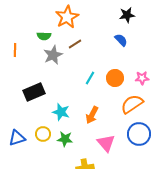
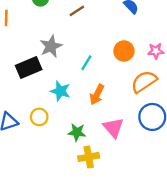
gray star: (53, 55) -> (51, 46), moved
cyan line: (90, 78) -> (86, 63), moved
green star: (65, 139) -> (77, 132), moved

